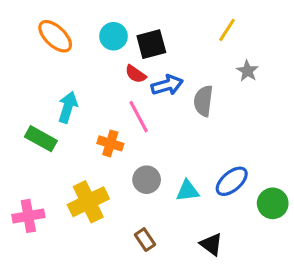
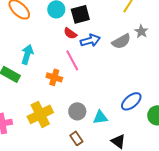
gray semicircle: (203, 101) -> (121, 41), moved, turned -126
gray circle: (147, 180) -> (77, 111), moved
cyan triangle: (188, 191) -> (100, 117), moved

